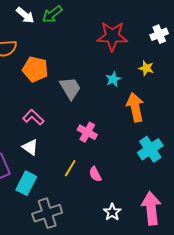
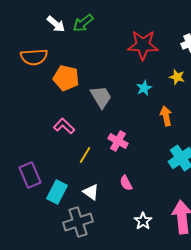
orange arrow: (135, 107) -> (166, 116), size x0.7
white triangle: (30, 147) -> (91, 192), moved
yellow line: (70, 168) -> (85, 155), moved

